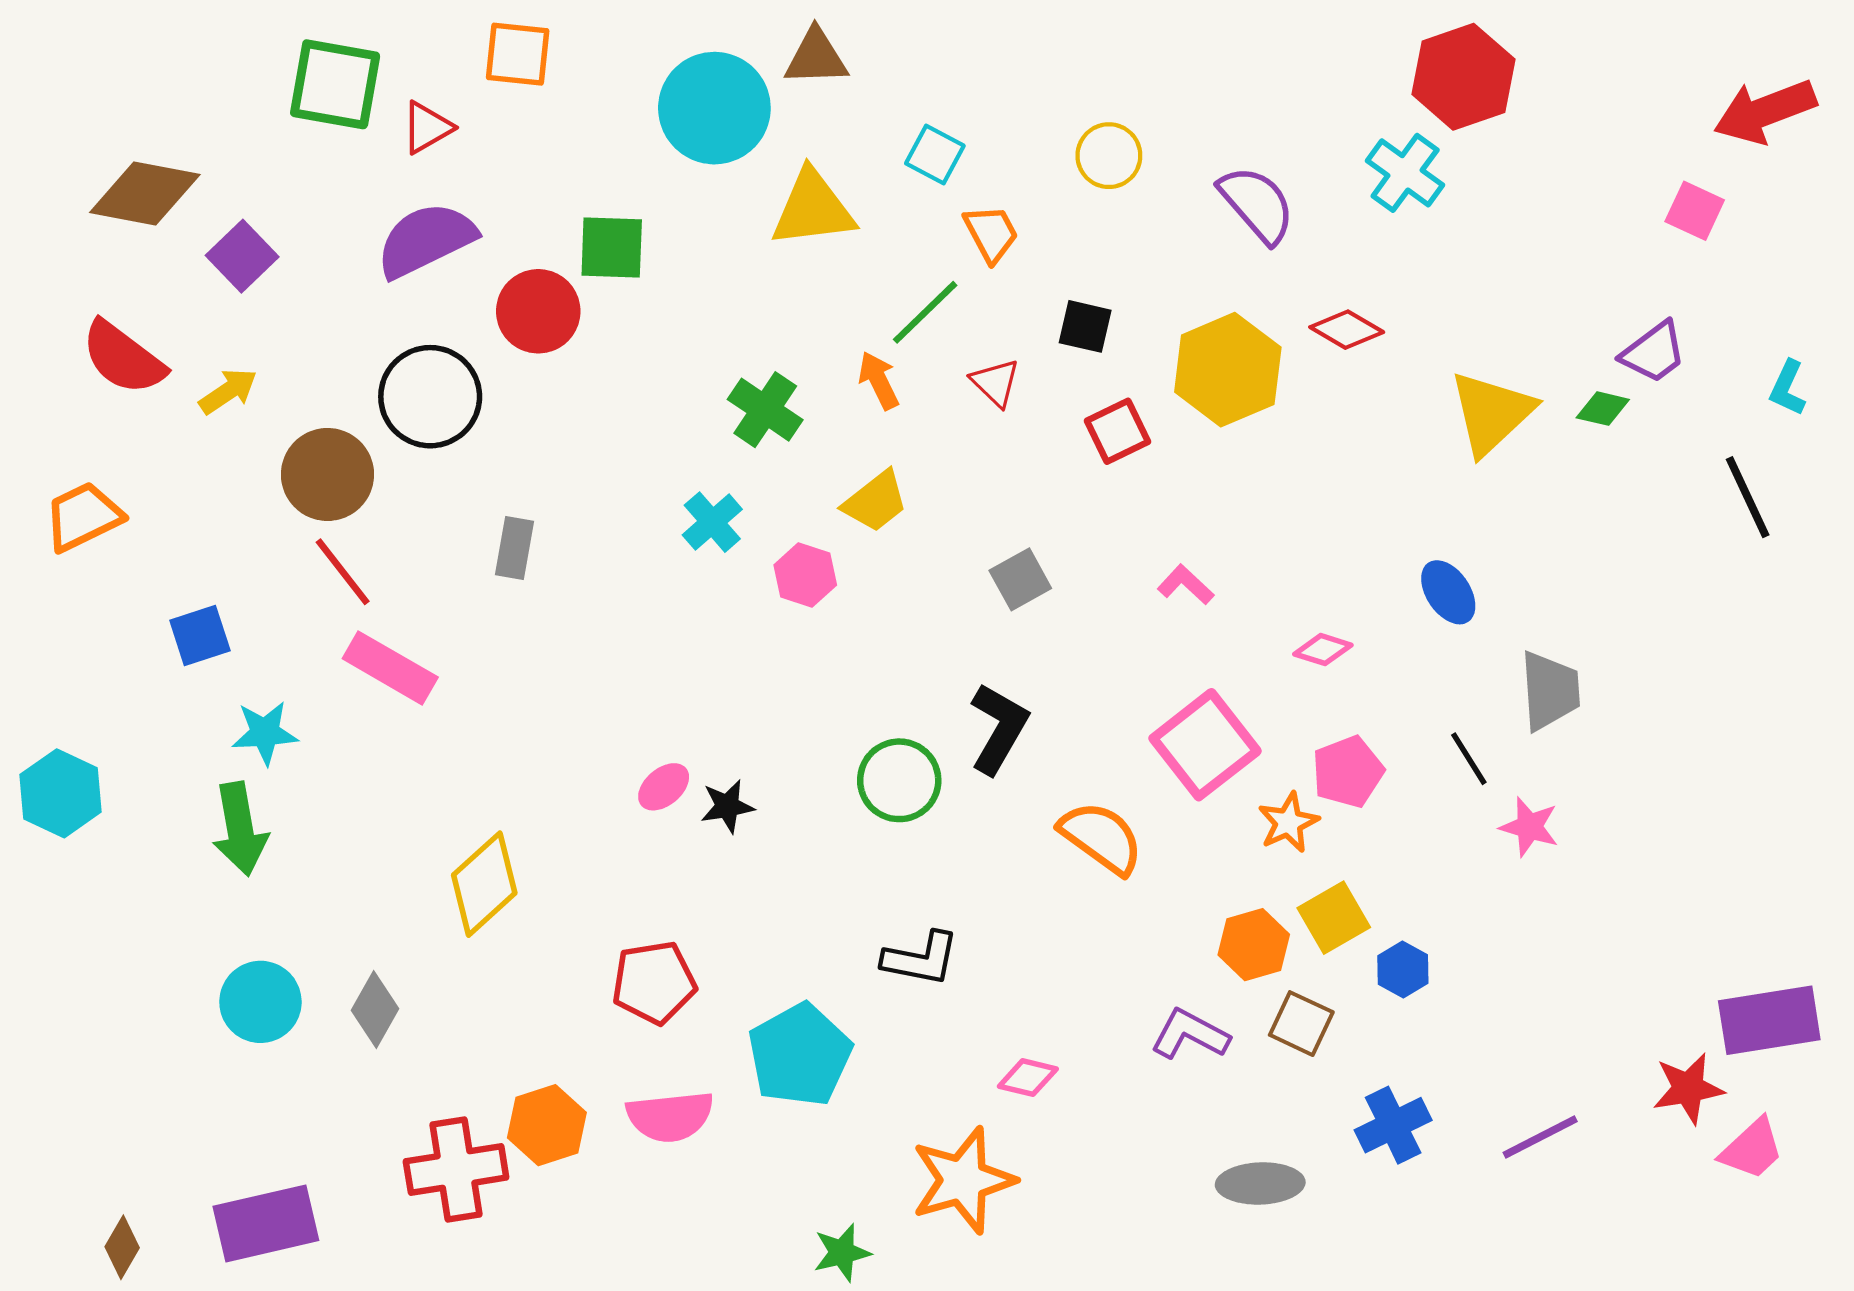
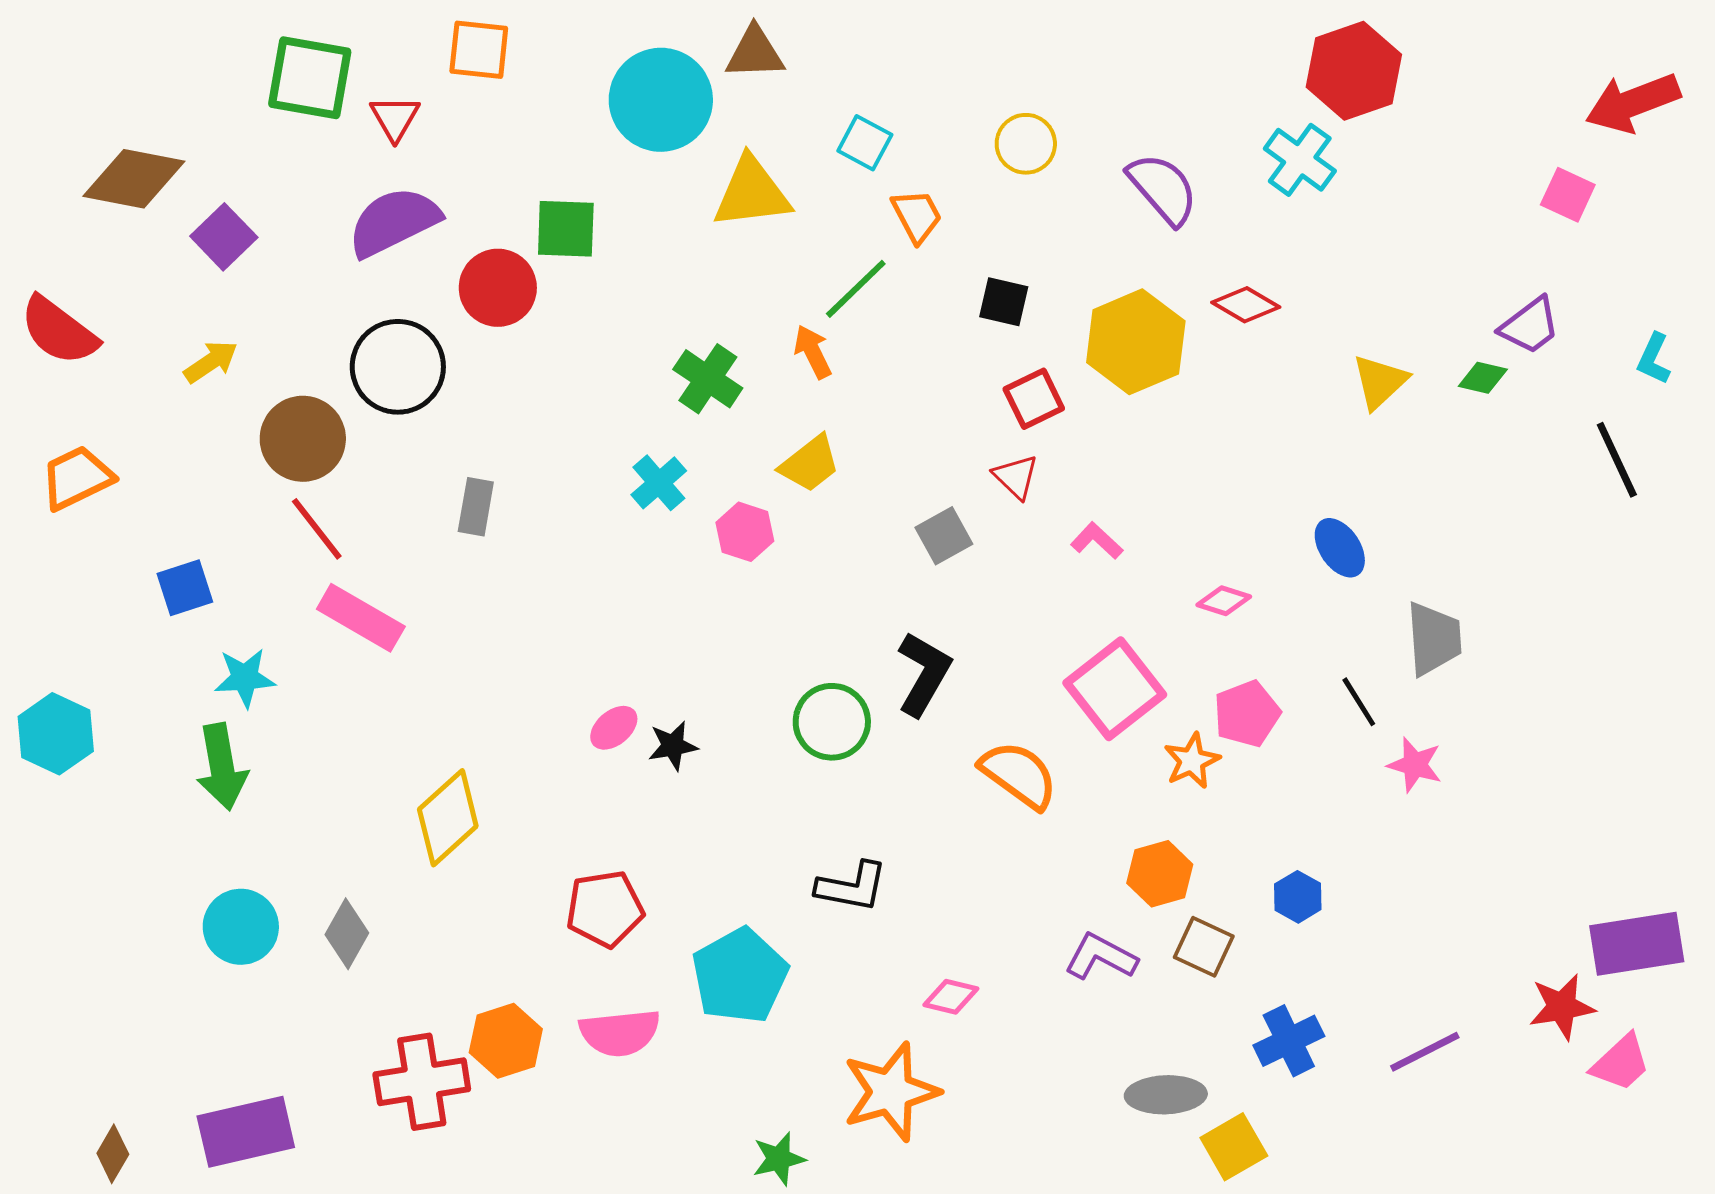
red triangle: (427, 128) -> (395, 118), turned -30
red semicircle: (123, 358) -> (59, 331), moved
red triangle: (995, 383) -> (1016, 477), moved
yellow triangle: (1492, 413) -> (1380, 382), size x0.7
yellow square: (1334, 918) -> (1234, 1147), moved

